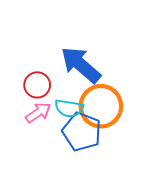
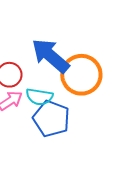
orange circle: (101, 106) -> (81, 75), moved

